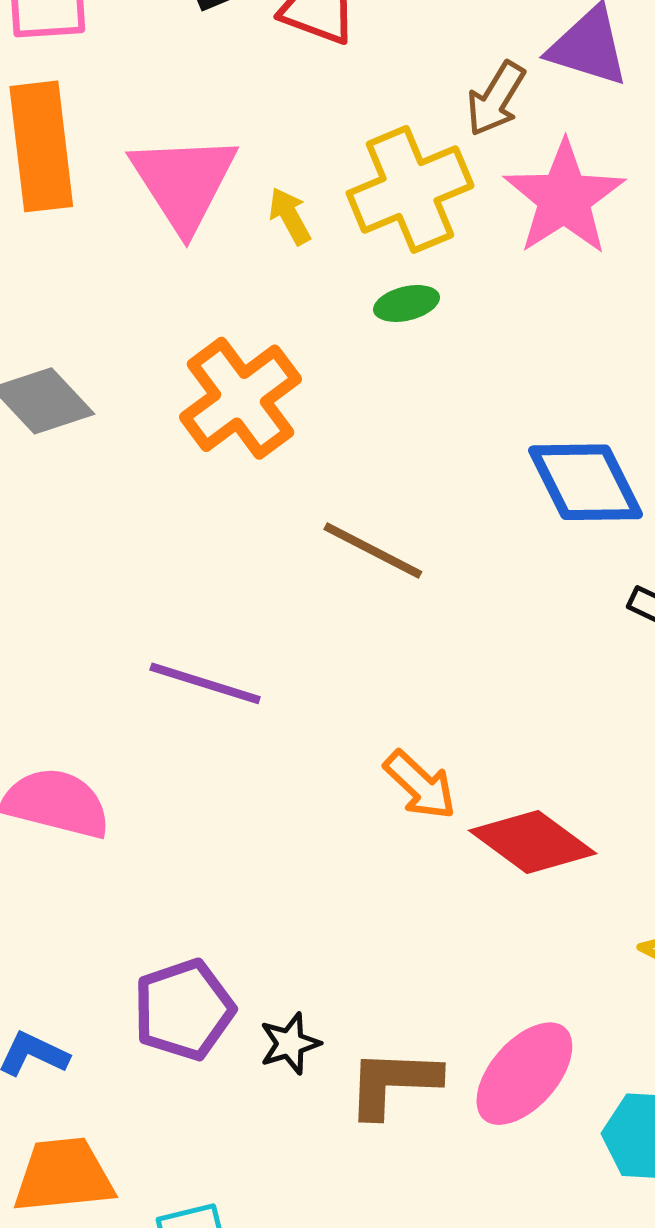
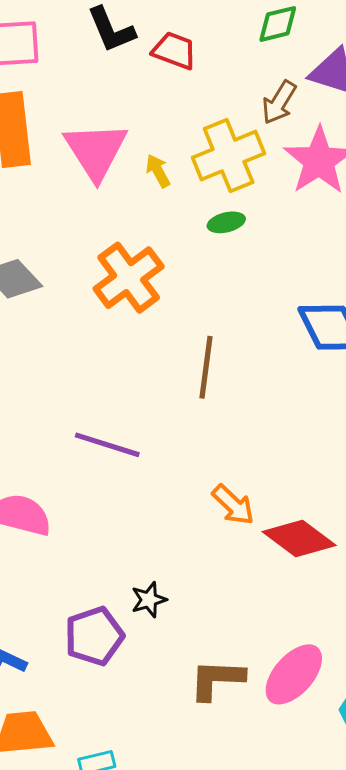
brown line: (373, 551) -> (206, 367), turned 70
black star: (290, 1043) -> (149, 600), moved

